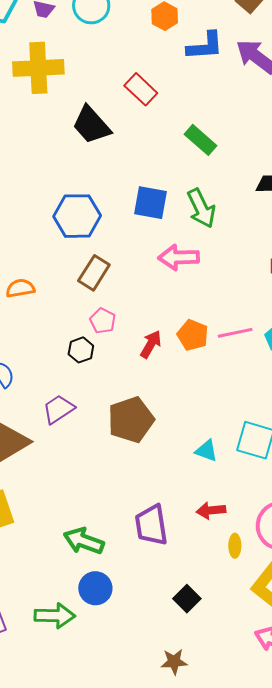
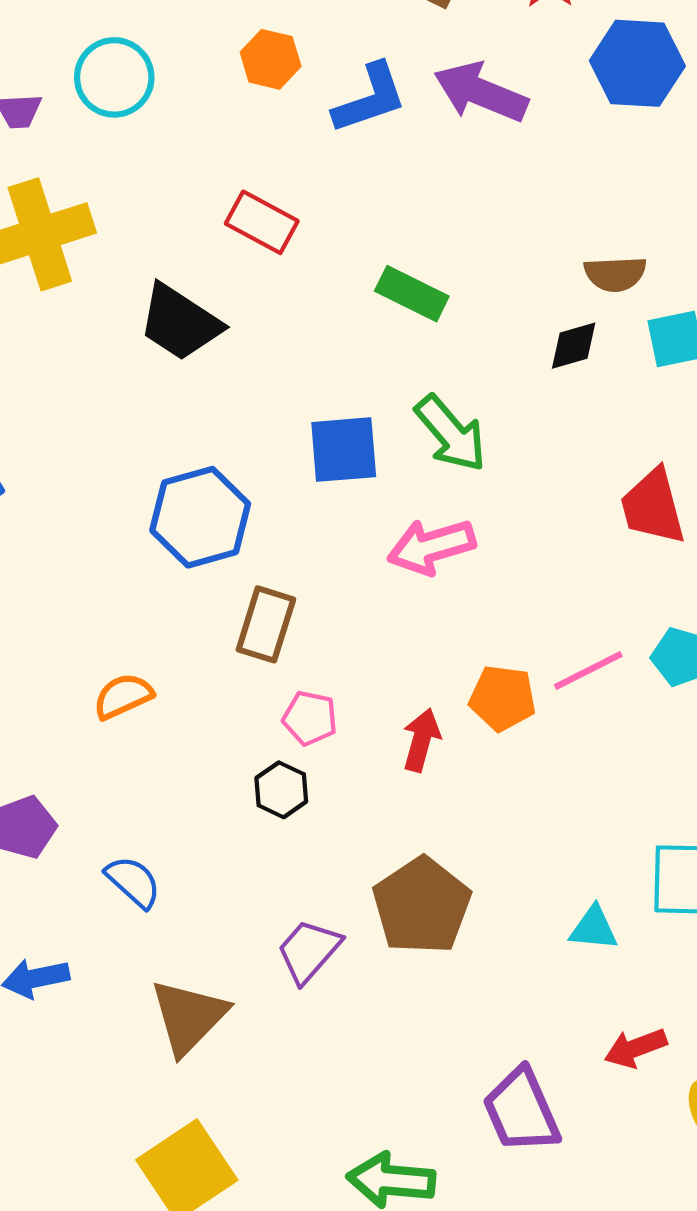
purple trapezoid: (58, 409) -> (309, 951), moved

